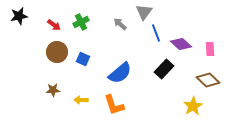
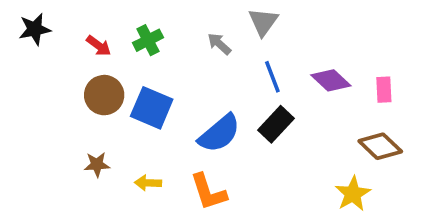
blue line: (156, 33) -> (272, 77), moved
blue square: (83, 59) -> (152, 108), size x1.6
black rectangle: (164, 69) -> (276, 124), moved

